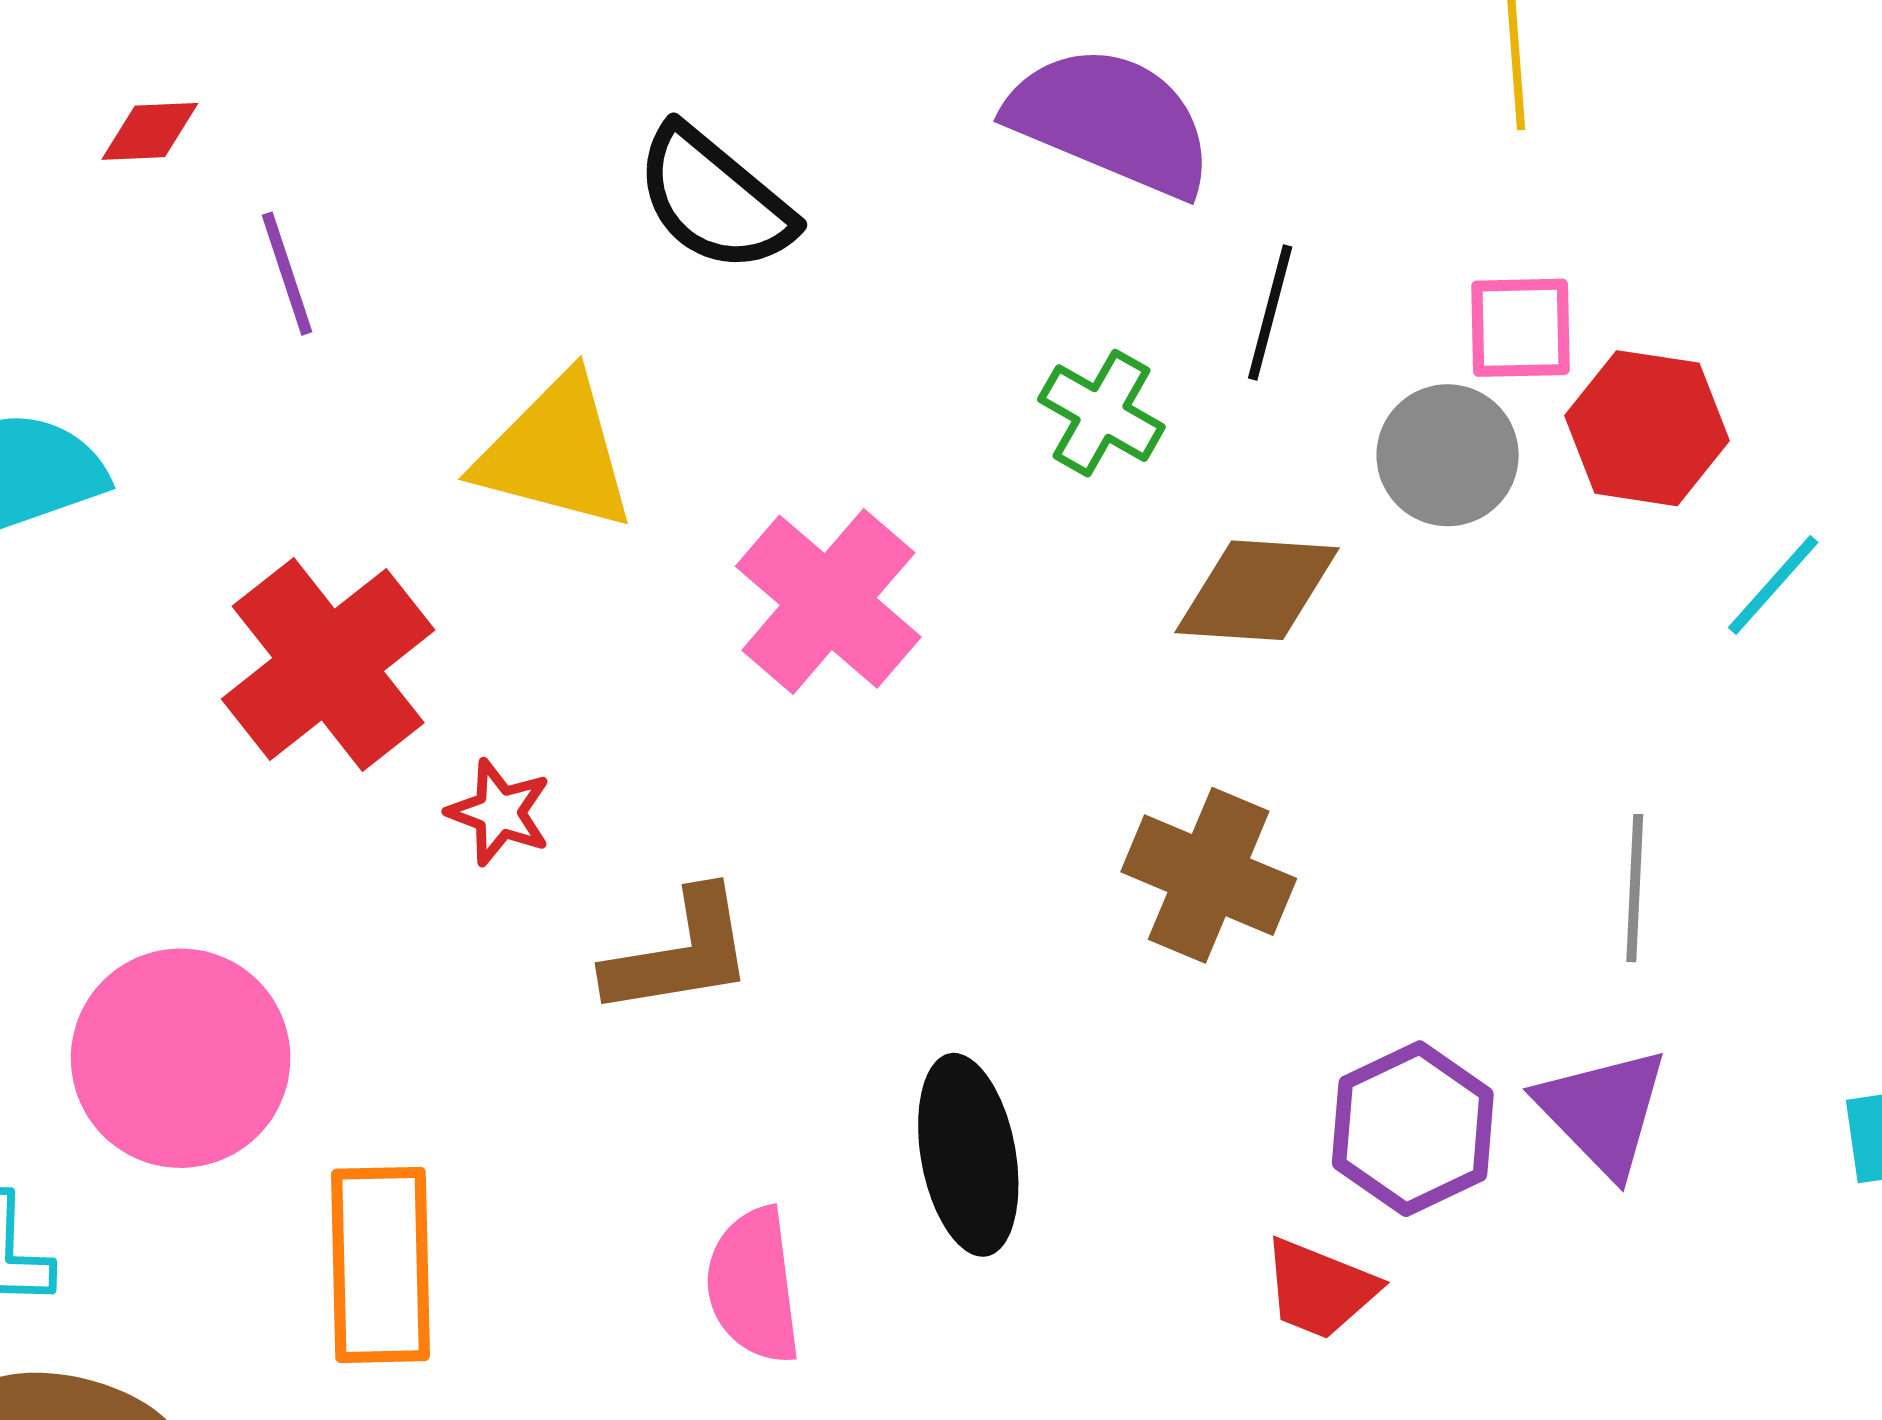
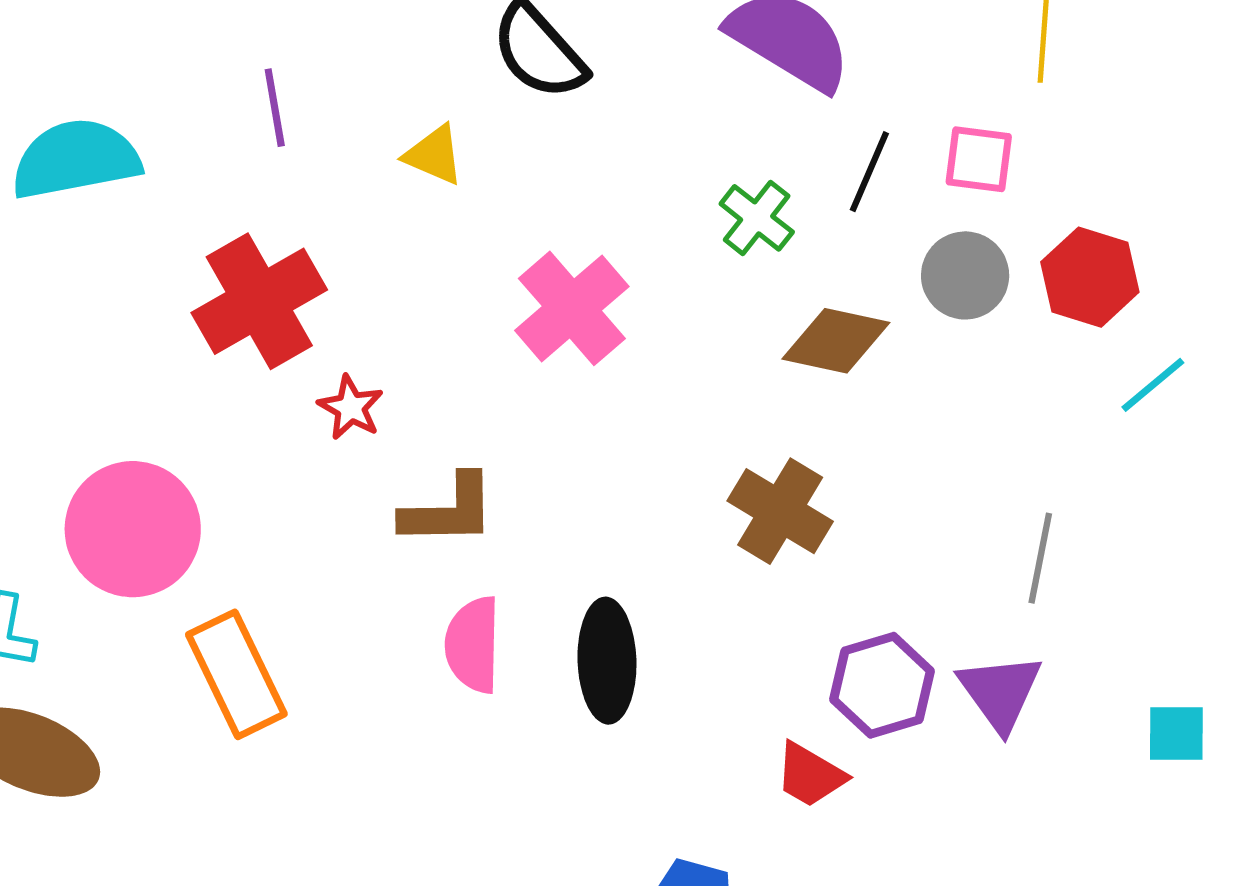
purple line: (287, 274) -> (275, 108), moved
pink square: (1520, 328) -> (979, 159), moved
yellow triangle: (556, 453) -> (434, 155), moved, size x0.6
orange rectangle: (380, 1265) -> (236, 674), turned -33
pink semicircle: (753, 1286) -> (473, 645), moved

